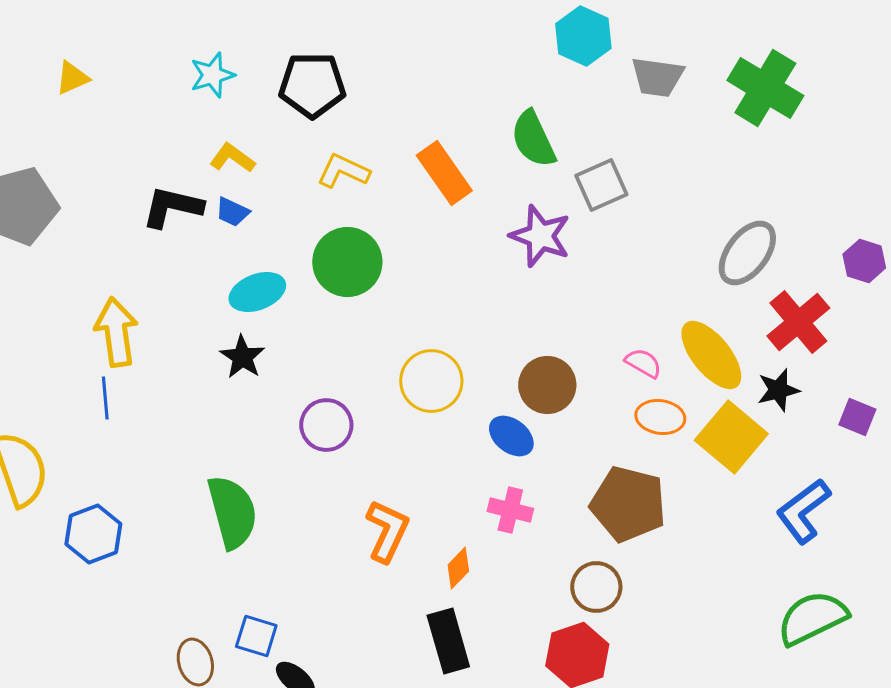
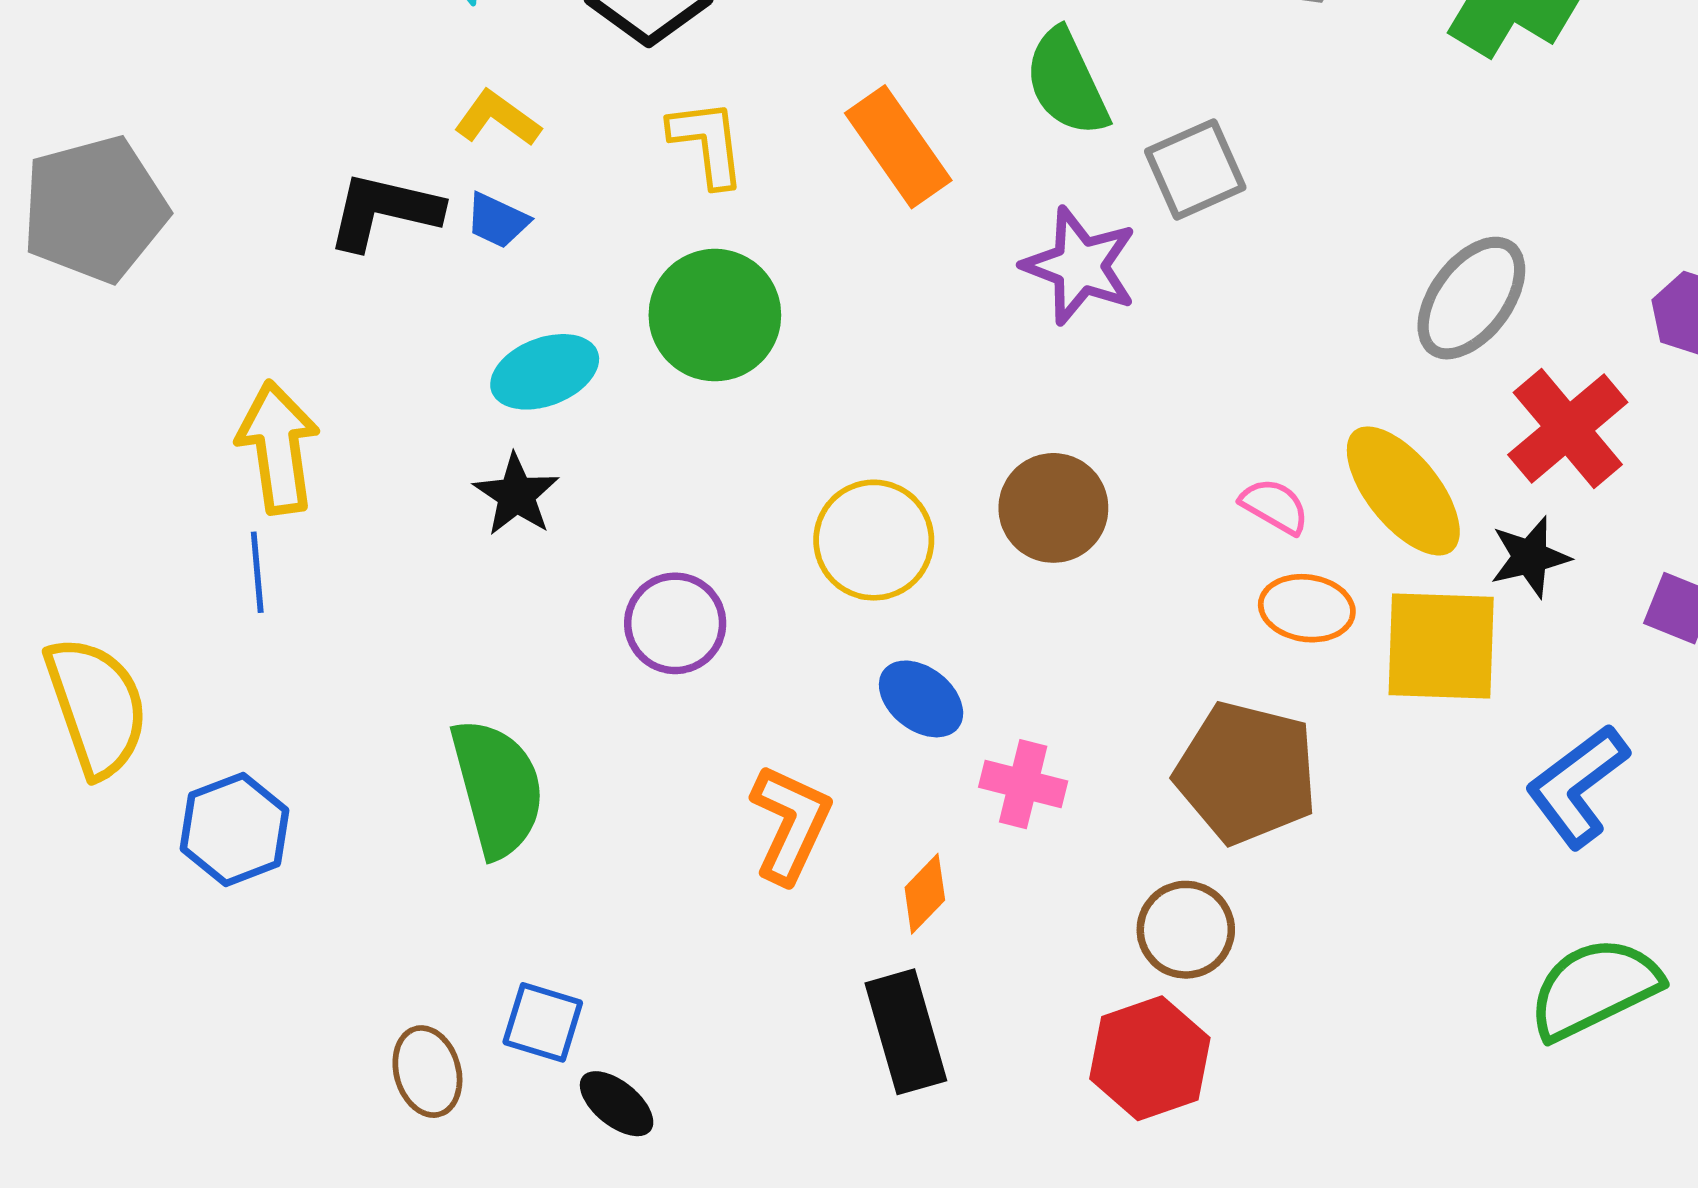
yellow L-shape: (343, 171) -> (707, 143), turned 58
brown circle: (547, 385) -> (1053, 508), moved
blue ellipse: (511, 436) -> (921, 699), moved
yellow square: (731, 437) -> (1441, 646), turned -38

